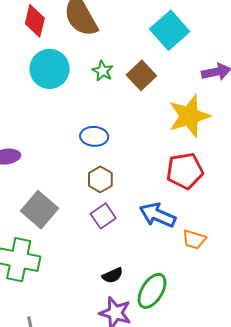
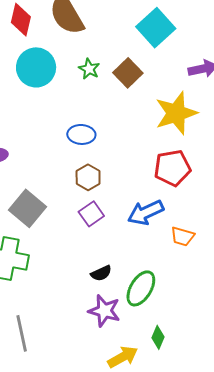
blue arrow: (158, 215) -> (146, 213), turned -48

